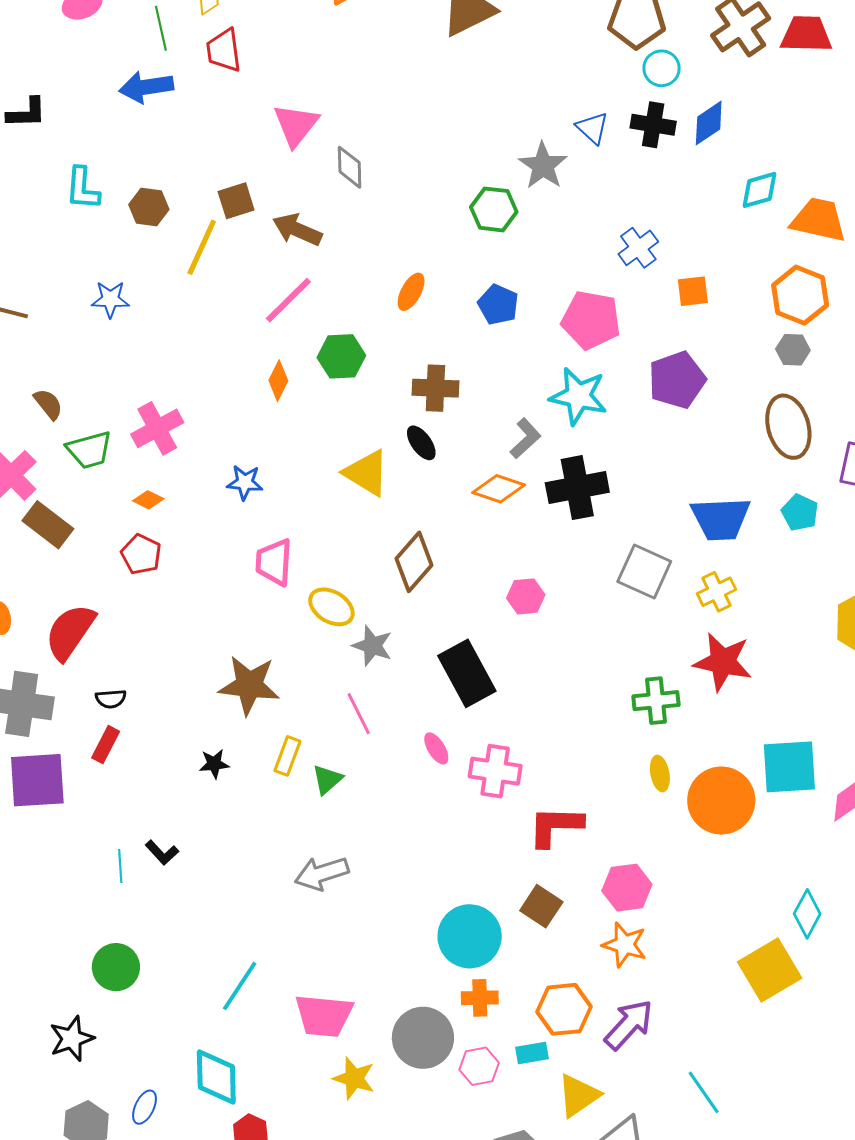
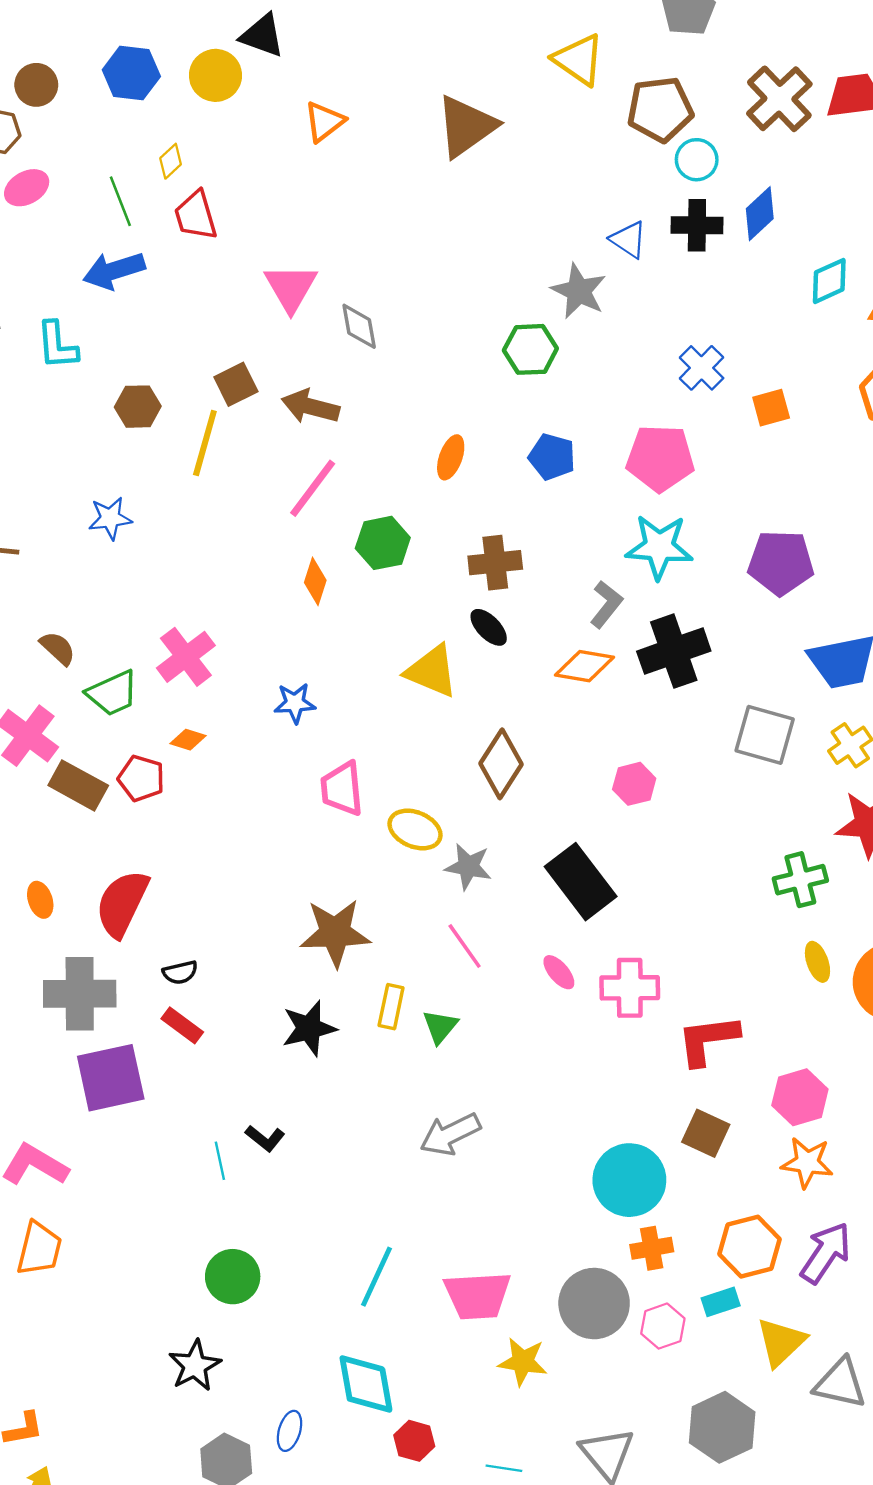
cyan L-shape: (83, 189) -> (57, 345), moved
purple pentagon: (677, 380) -> (781, 563), moved, turned 30
red pentagon: (141, 554) -> (141, 778), moved
red rectangle: (106, 745) -> (182, 1025), turned -72
black star: (214, 764) -> (309, 1028), size x1.6

